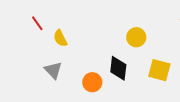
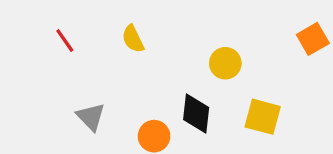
yellow semicircle: (60, 38) -> (133, 39), moved

